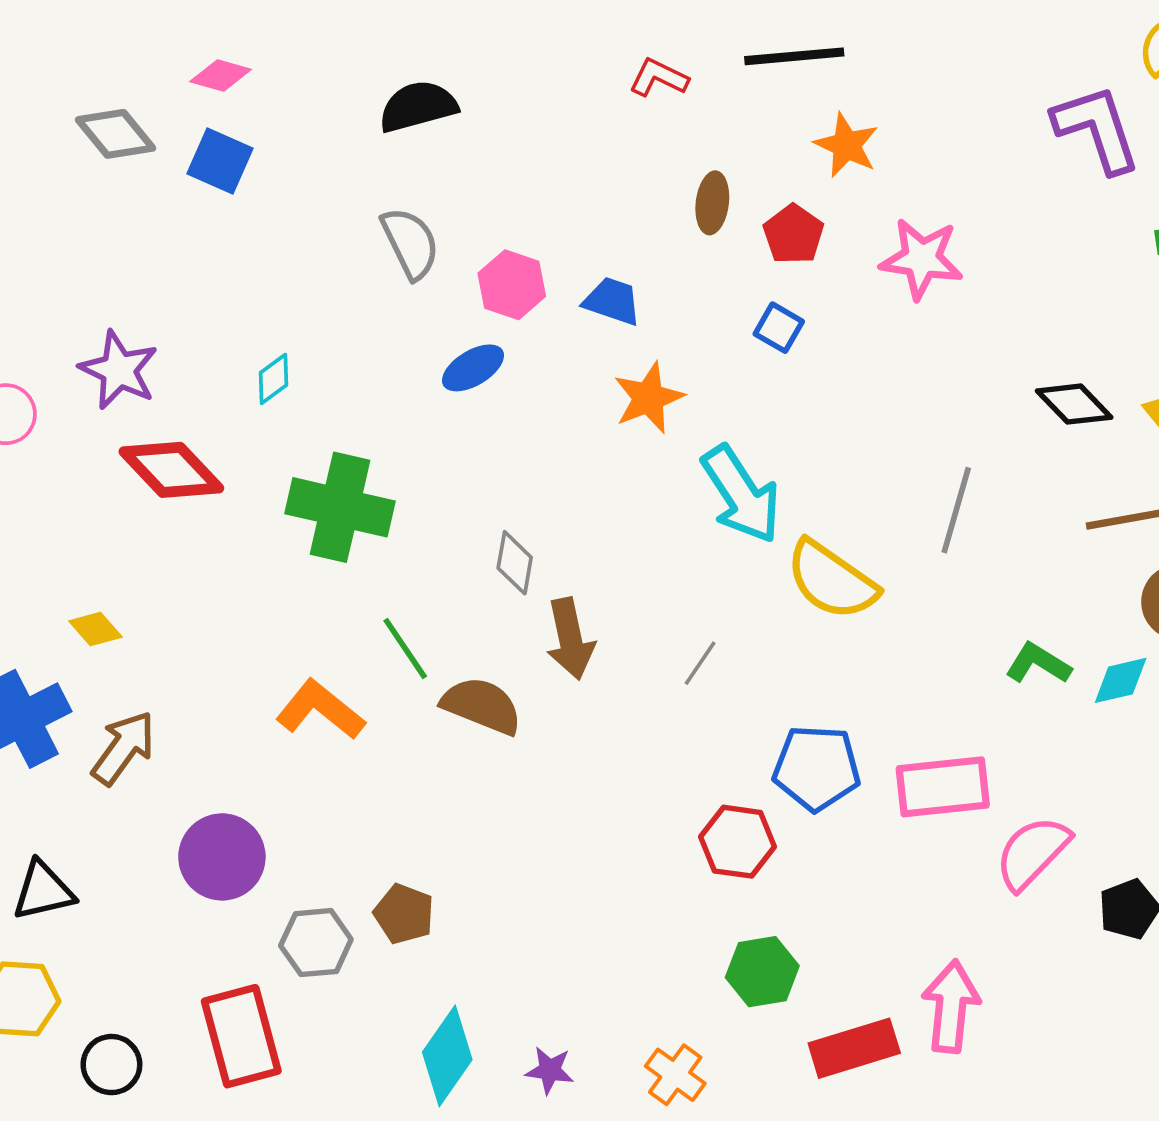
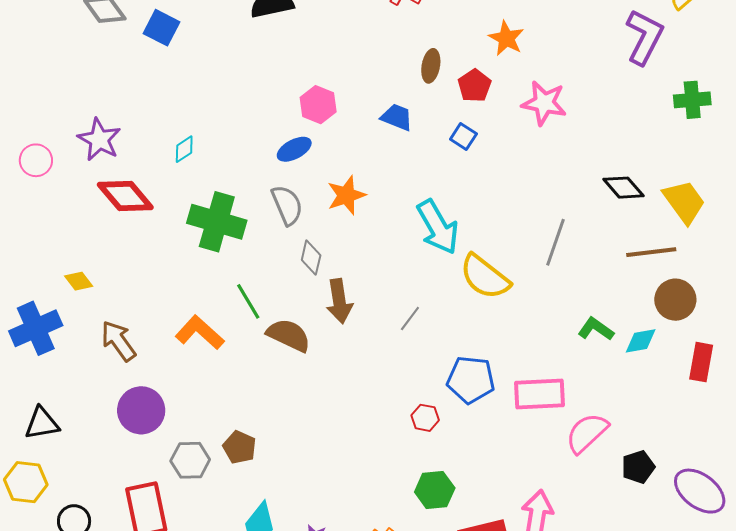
purple L-shape: (1097, 129) -> (644, 37), turned 42
gray semicircle: (410, 243) -> (287, 205), moved
blue trapezoid: (612, 301) -> (397, 117), moved
orange star: (649, 398) -> (346, 195), moved
brown arrow: (123, 748) -> (118, 341), moved, turned -75
red hexagon: (738, 842) -> (425, 418), size x0.7

